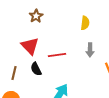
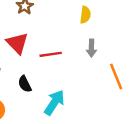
black semicircle: (36, 69) -> (25, 84), moved

